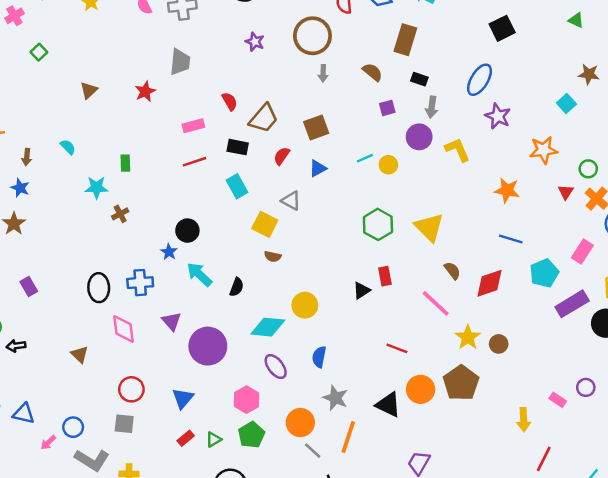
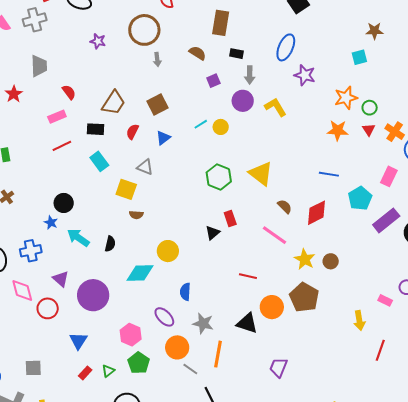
red semicircle: (230, 101) -> (69, 92), moved
cyan square: (566, 103) -> (359, 57), turned 35
green circle: (588, 169) -> (370, 108), moved
orange star: (507, 190) -> (338, 130), moved
purple ellipse: (276, 367) -> (164, 317), moved
red circle: (131, 389) -> (48, 308), moved

